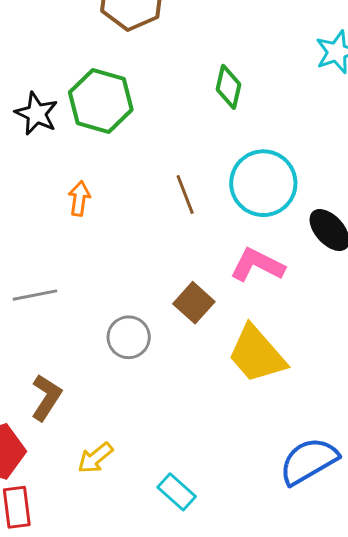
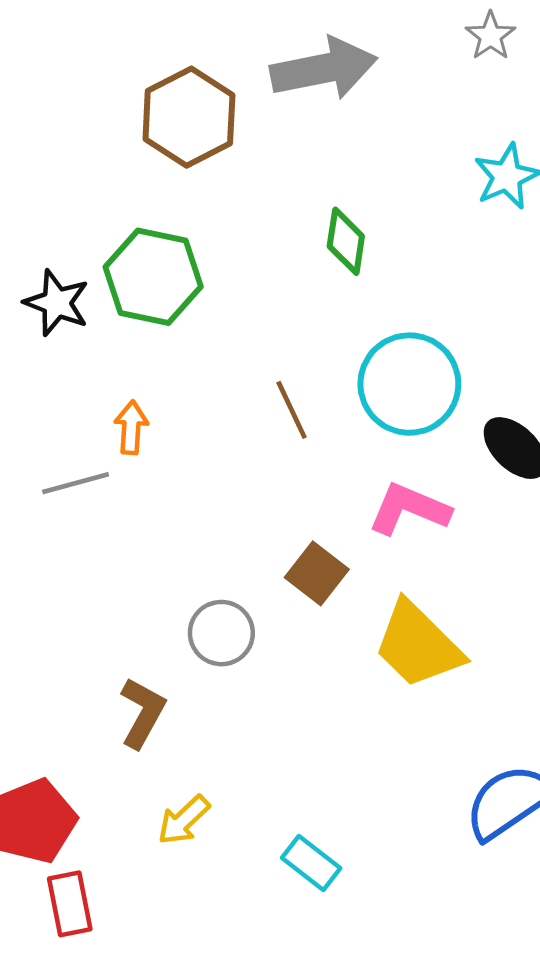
gray line: (35, 295) -> (76, 483), moved
brown L-shape: (46, 397) -> (142, 713), moved

